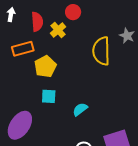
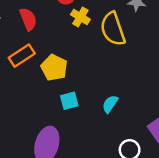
yellow cross: (58, 30) -> (80, 17), moved

